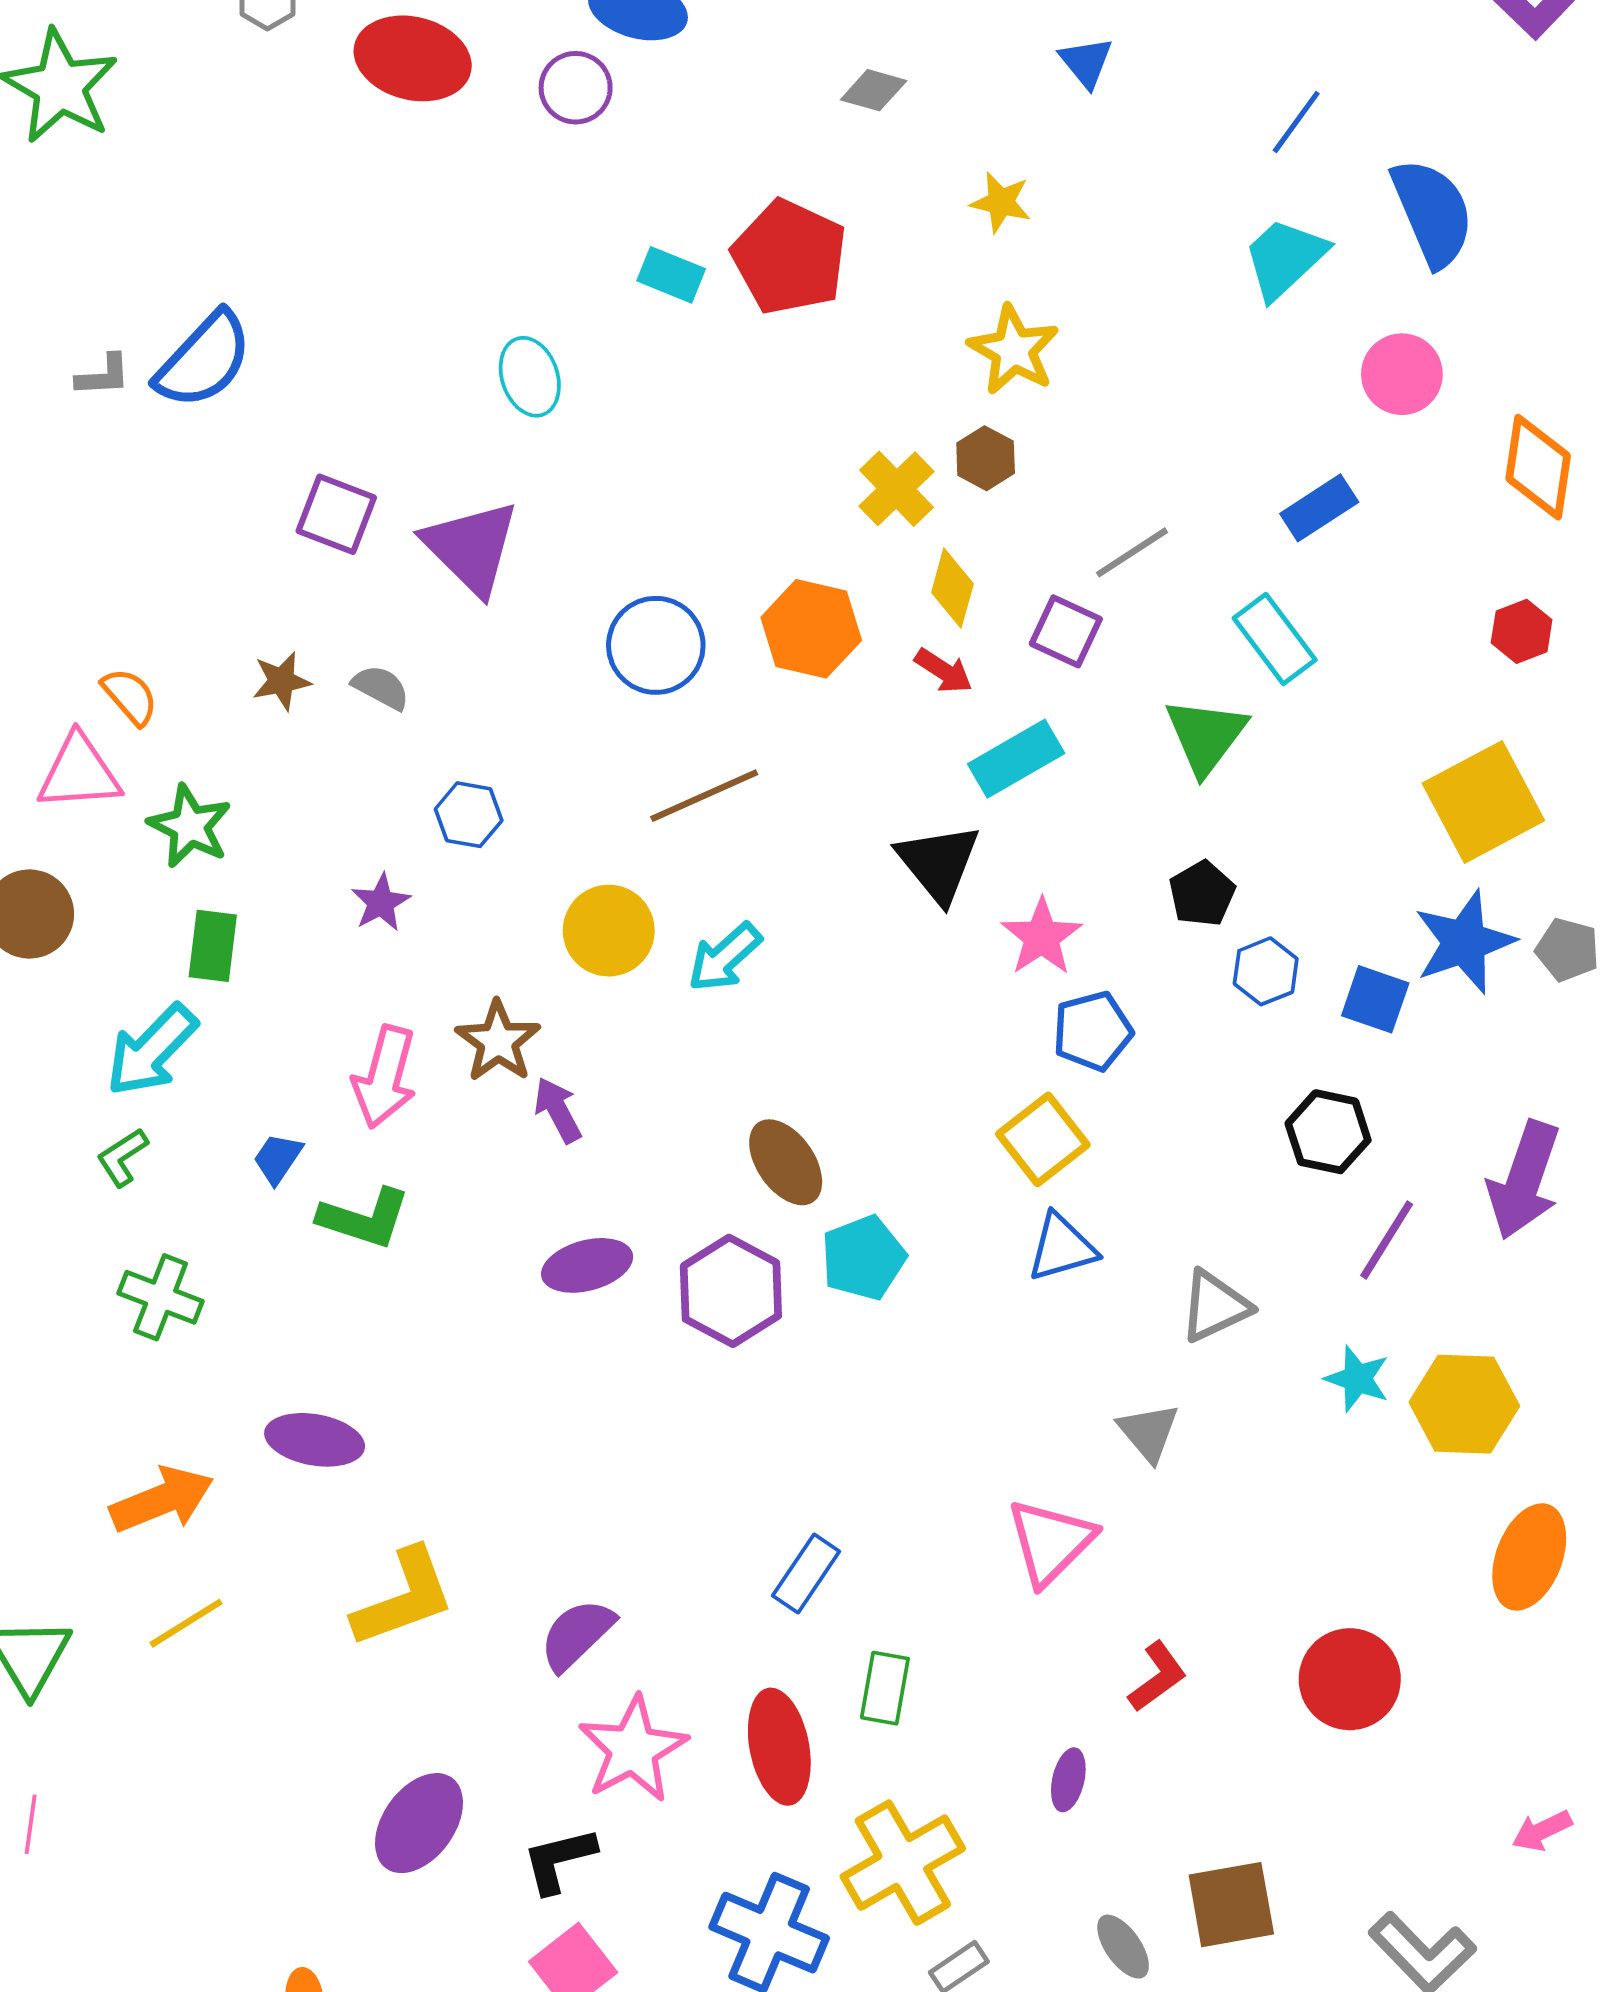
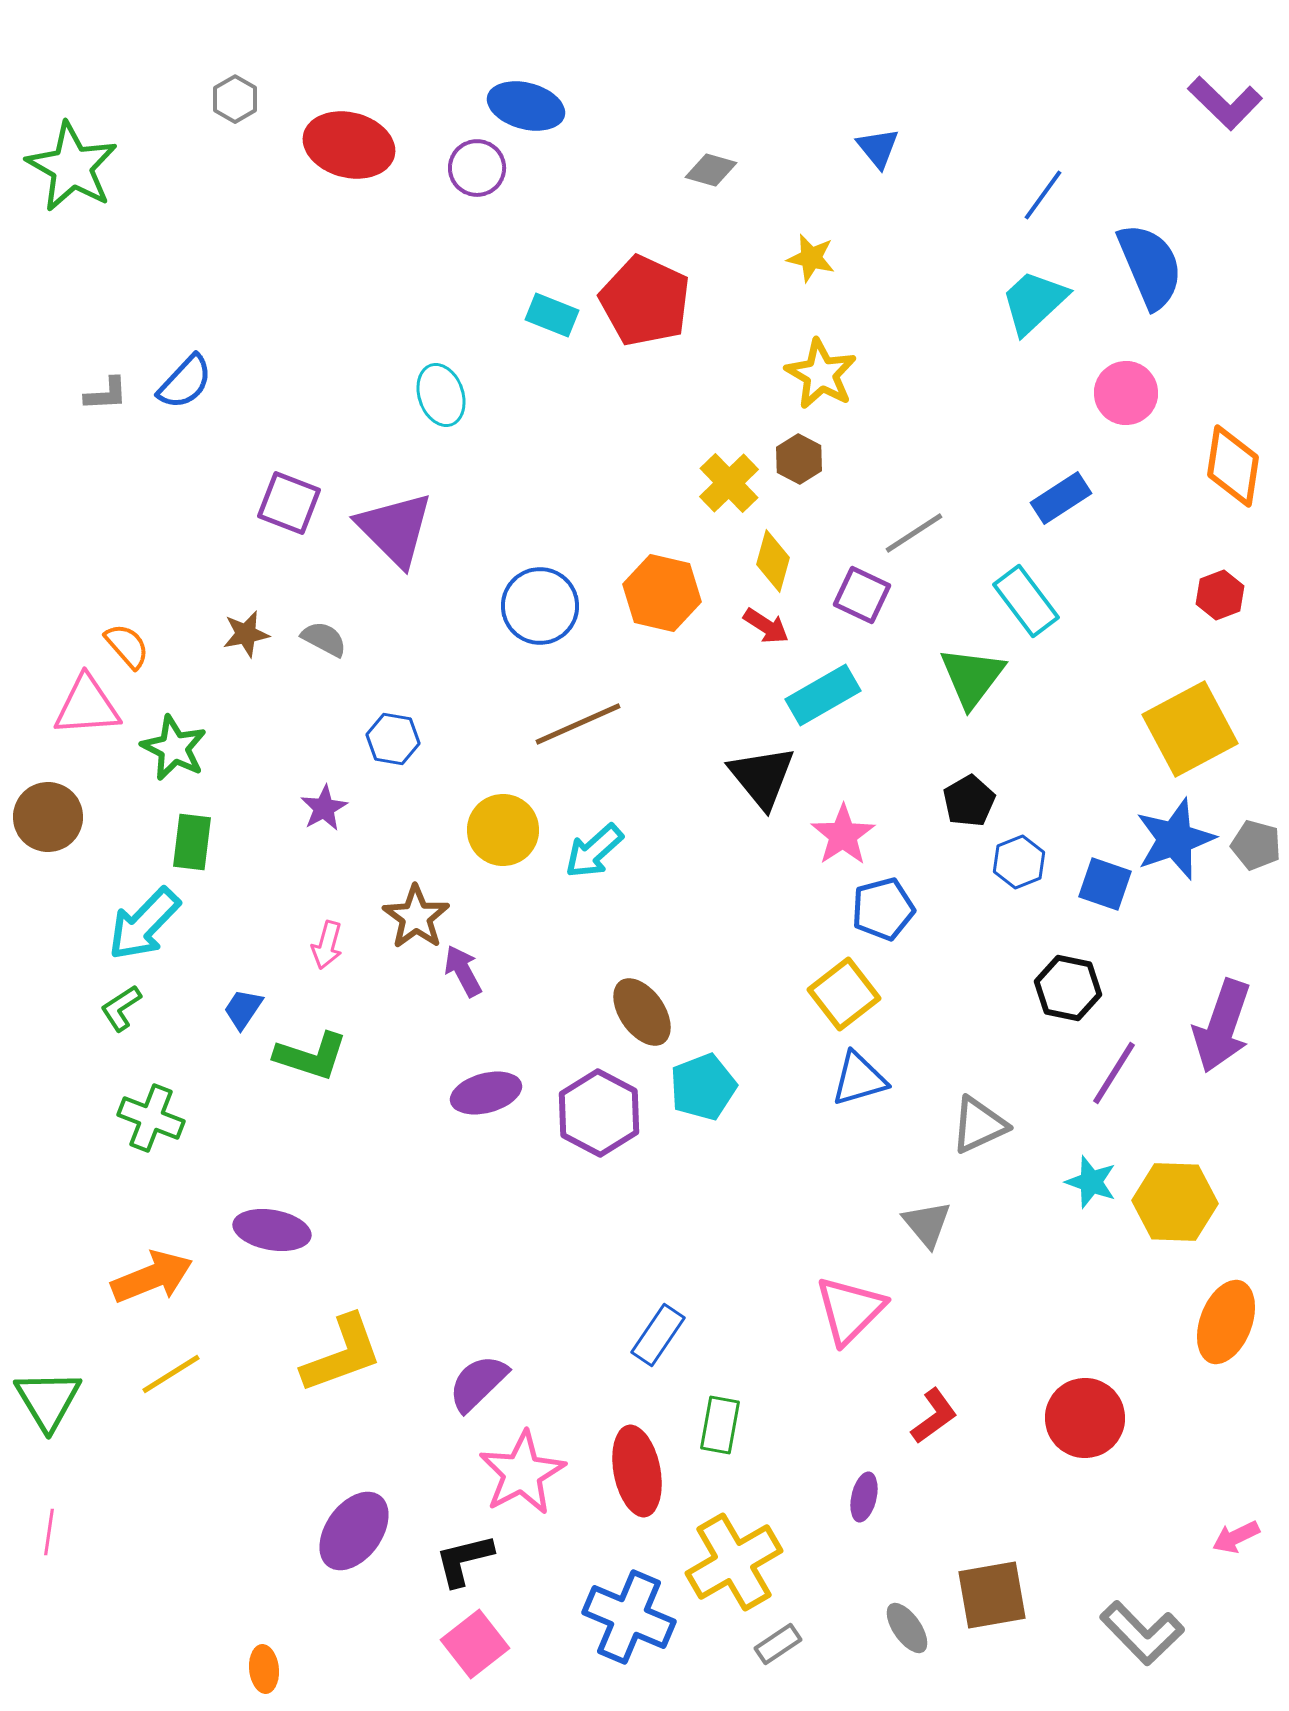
blue semicircle: (204, 360) -> (185, 382), size x0.7
pink arrow: (385, 1077) -> (327, 945), size x0.6

